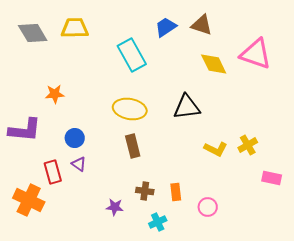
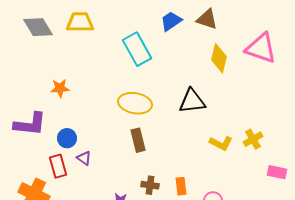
yellow diamond: (214, 64) -> (219, 58), turned 40
blue circle: (75, 138) -> (67, 138), moved

